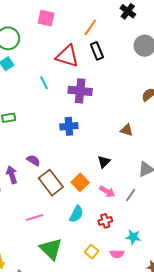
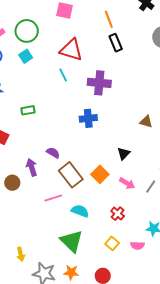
orange line: (90, 27) -> (109, 19), turned -54
red triangle: (67, 56) -> (71, 50), moved
cyan semicircle: (76, 214) -> (80, 211), moved, turned -96
pink line: (35, 218) -> (53, 198), moved
red cross: (105, 221) -> (118, 214), moved, turned -32

